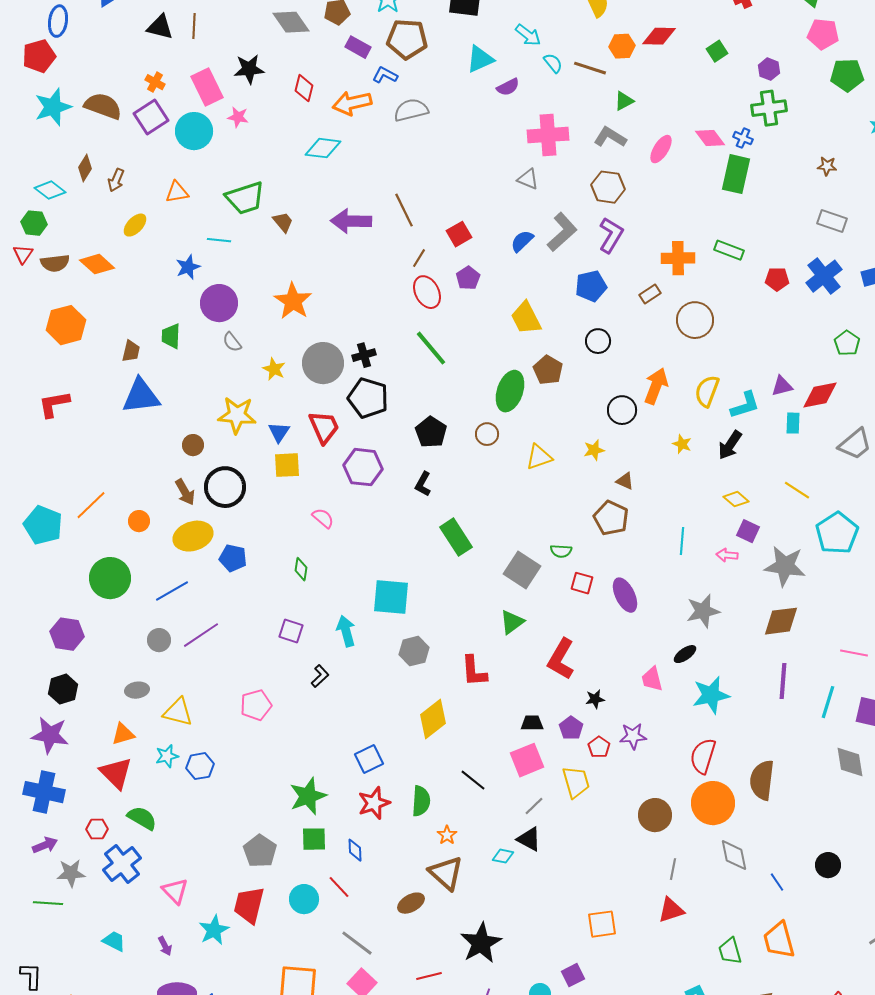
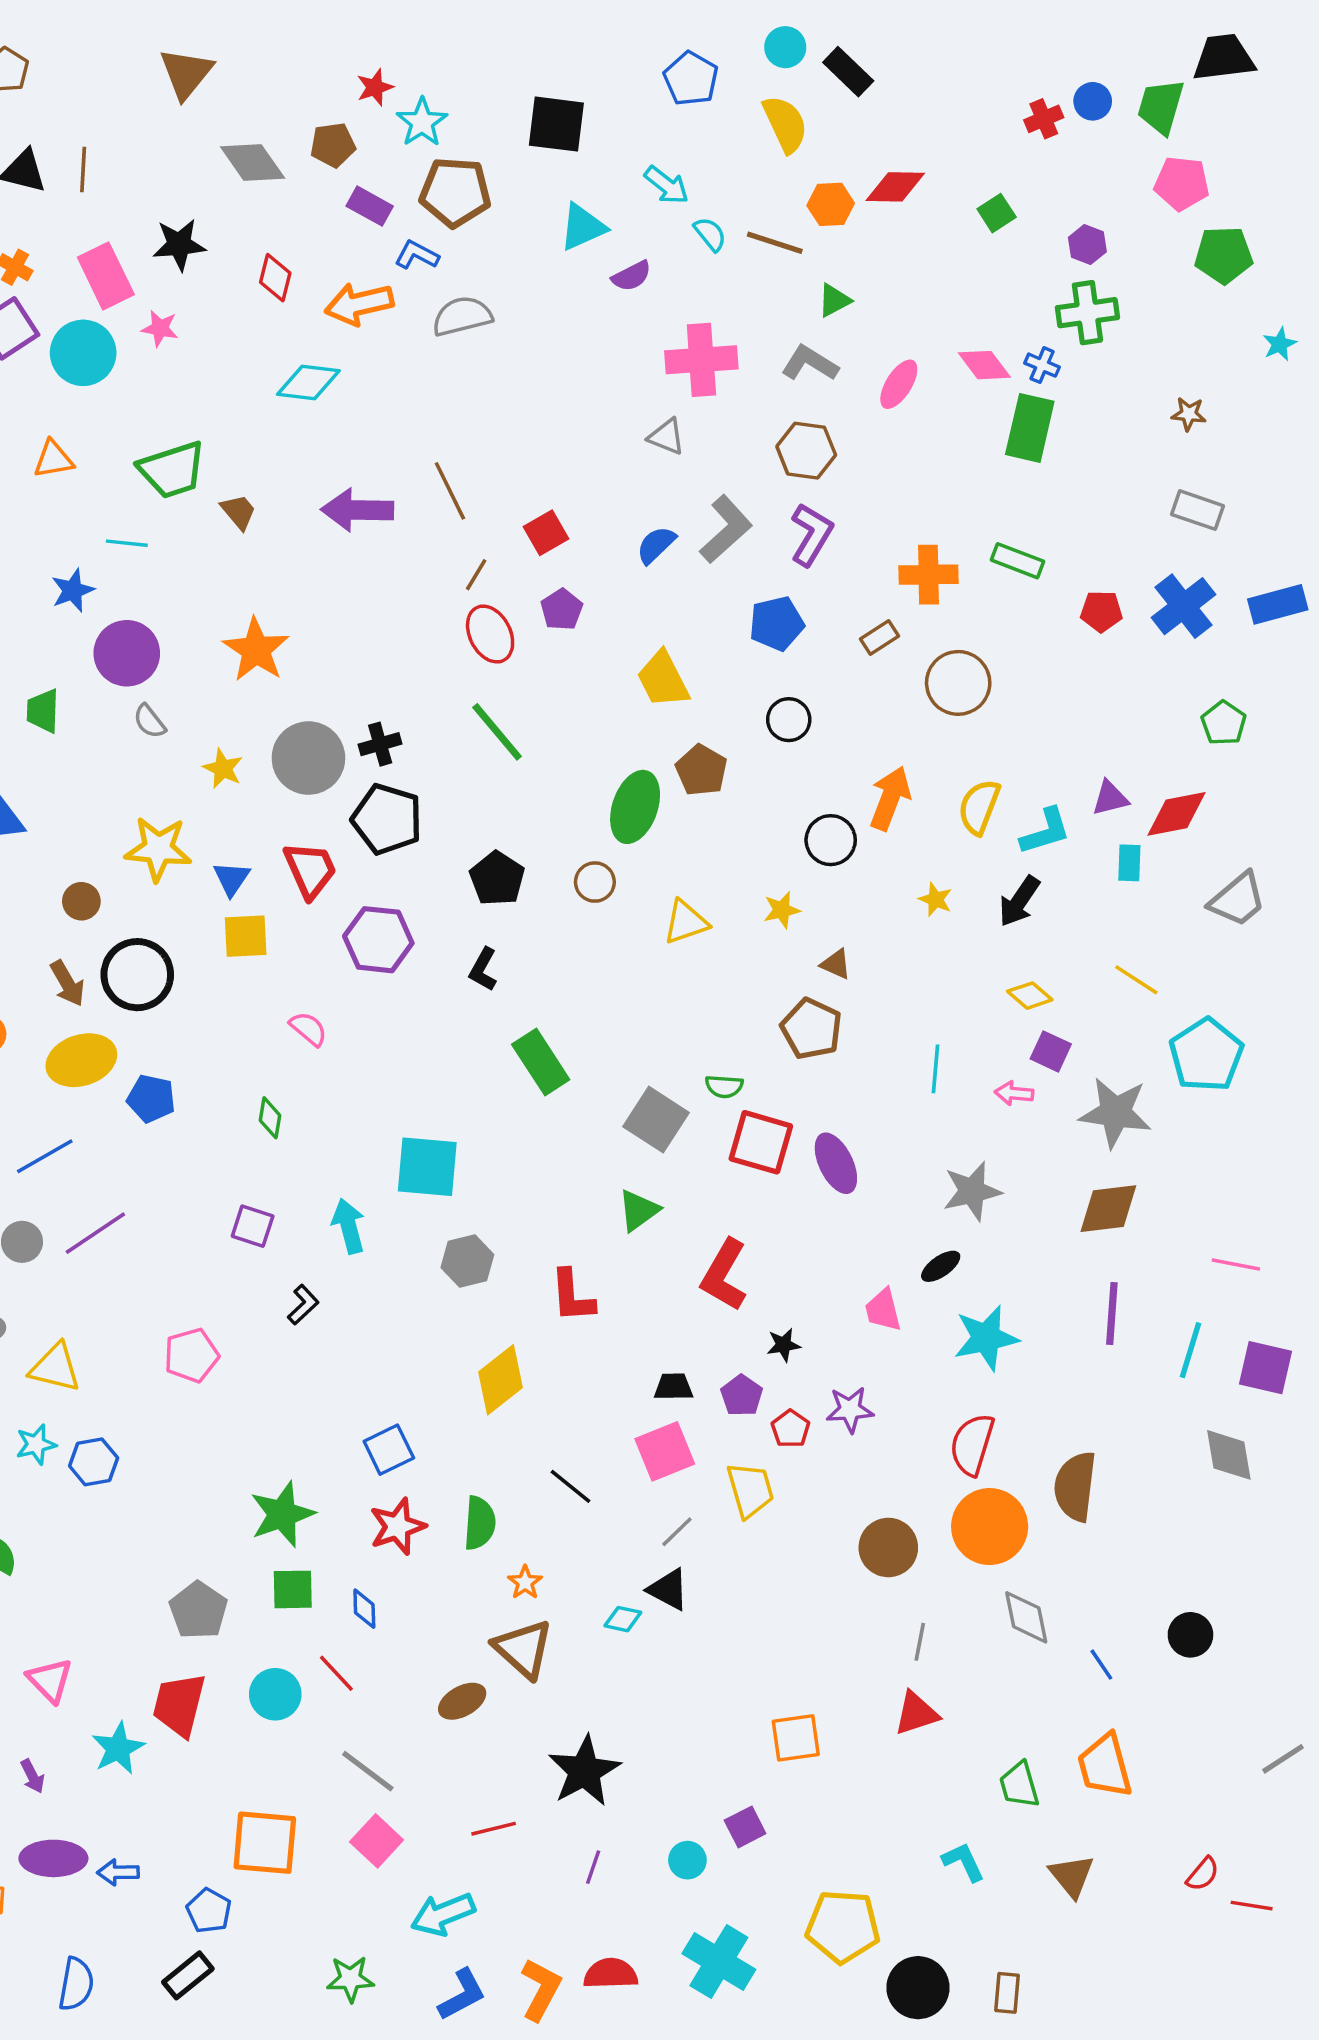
red square: (582, 583) -> (761, 1142), size x1.6

